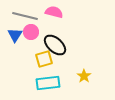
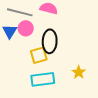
black ellipse: (55, 45) -> (50, 41), turned 50

